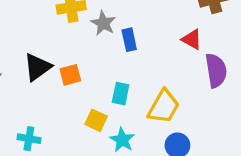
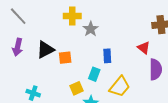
blue rectangle: (129, 40) -> (107, 56), moved
yellow square: (96, 120) -> (76, 88), turned 32

